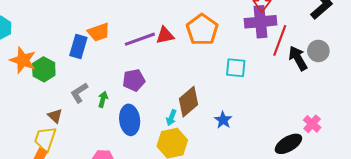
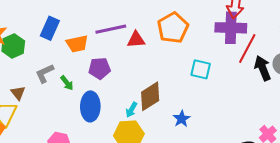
orange trapezoid: (99, 32) -> (77, 44), moved
red triangle: (165, 35) -> (136, 40), moved
green arrow: (103, 99) -> (67, 83), turned 119

